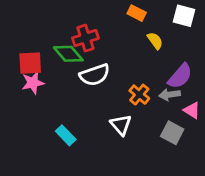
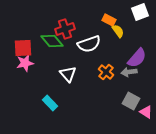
orange rectangle: (137, 13) -> (109, 20), moved
white square: (184, 16) -> (140, 12), turned -36
white semicircle: (95, 75) -> (89, 44), moved
pink triangle: (192, 110) -> (146, 112), moved
white triangle: (121, 125) -> (68, 74), moved

